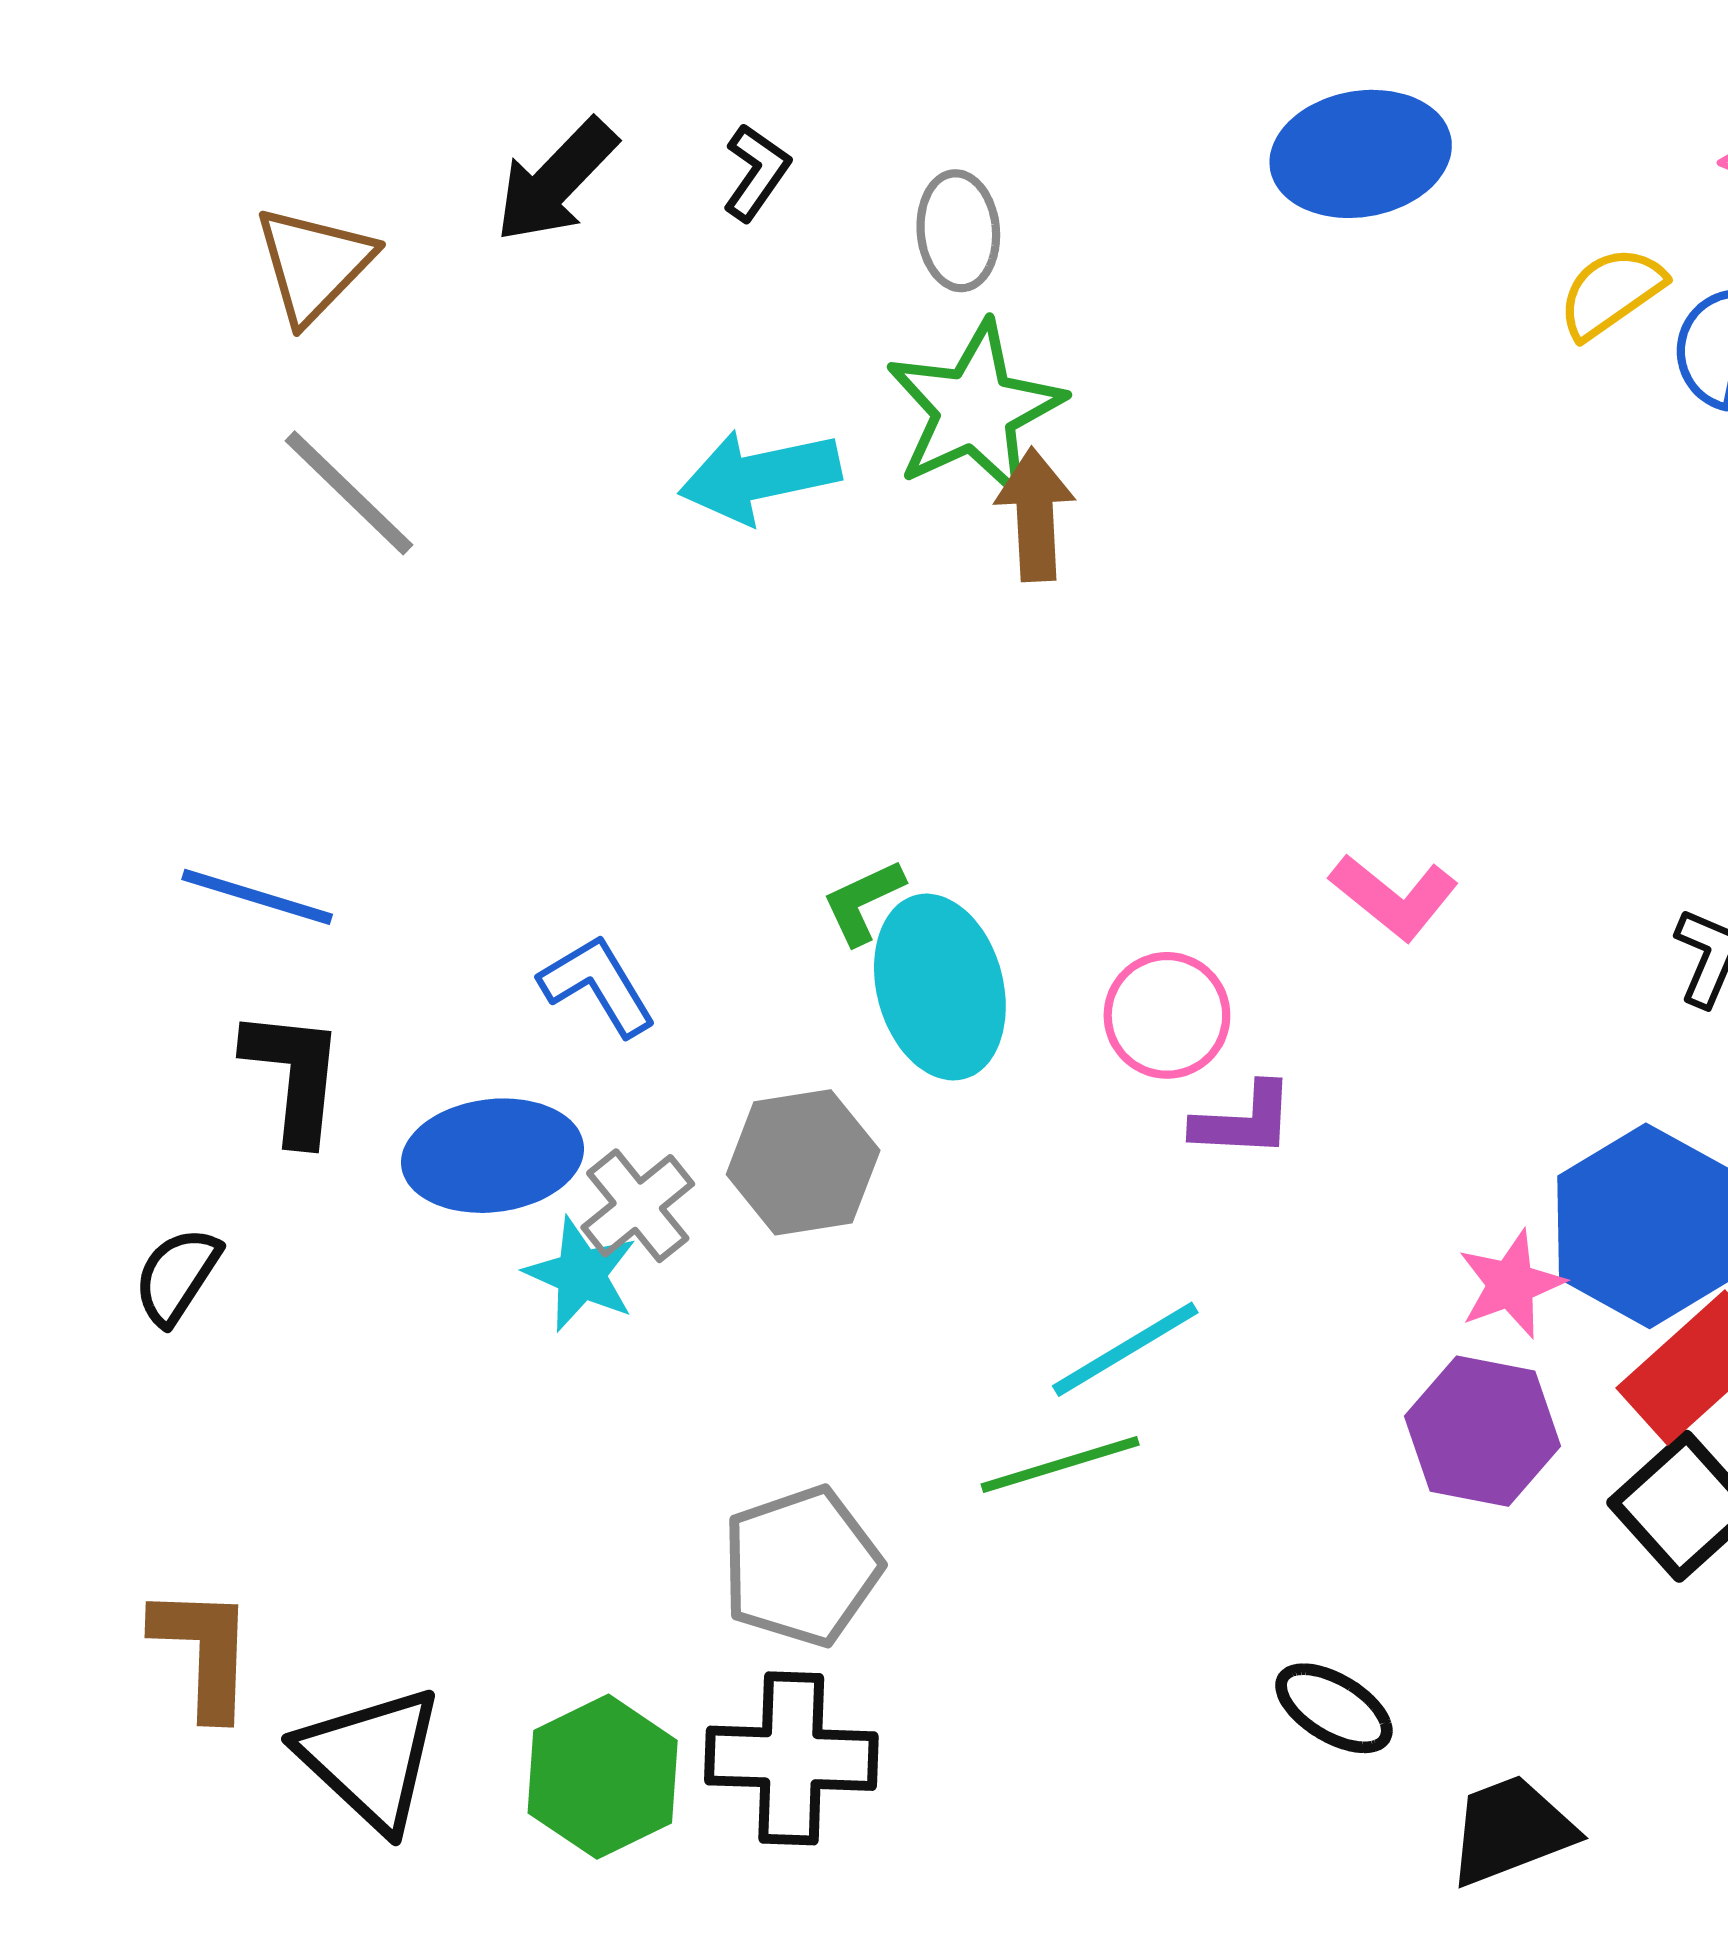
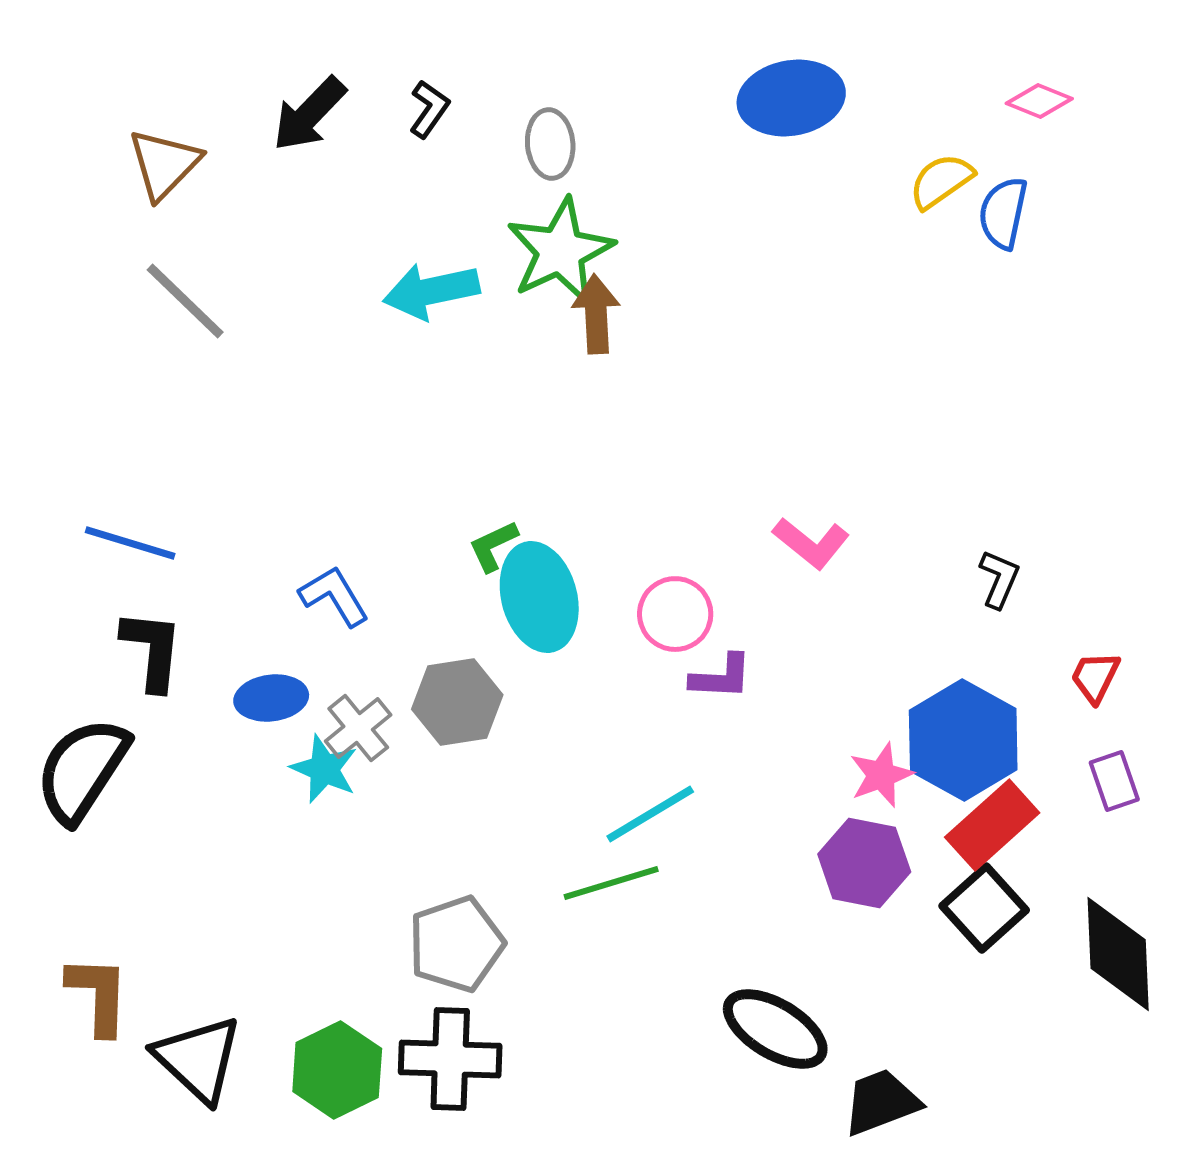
blue ellipse: (493, 1156) -> (271, 698), size x0.7
black semicircle: (177, 1276) -> (82, 770), size x1.8
black ellipse: (1334, 1708) -> (775, 1029), size x1.5

